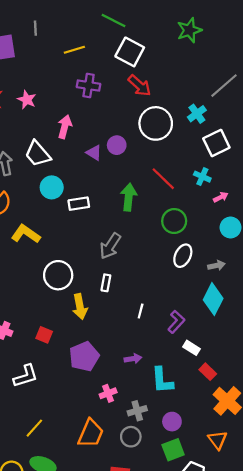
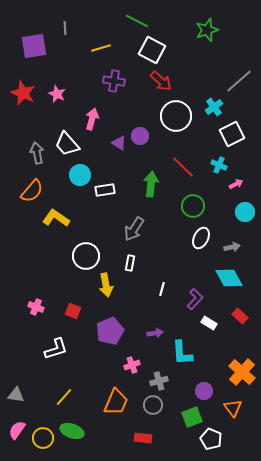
cyan diamond: (213, 299) -> (229, 278), turned -56
red rectangle: (208, 372) -> (240, 316), moved
purple circle: (172, 422) -> (204, 391), moved

